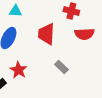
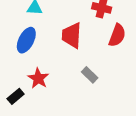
red semicircle: (84, 34) -> (117, 35), turned -66

